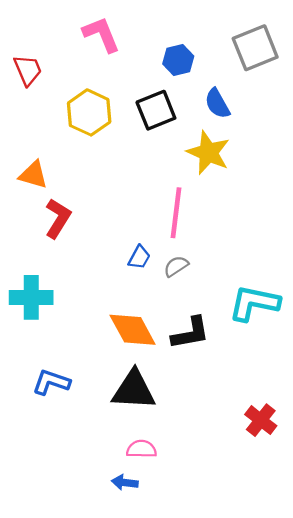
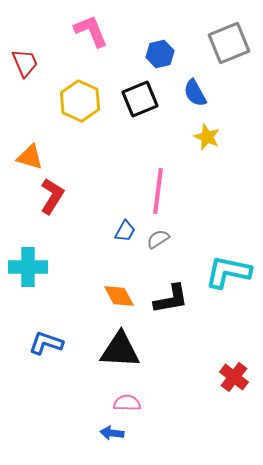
yellow star: (208, 153) -> (207, 137), moved, size x0.7
orange diamond: (133, 330) -> (119, 296), size x0.7

